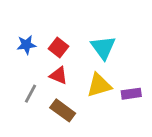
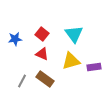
blue star: (26, 45) -> (15, 39), moved
gray line: (31, 94) -> (22, 81), moved

